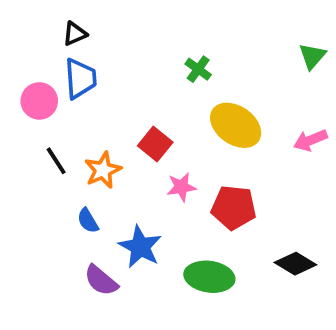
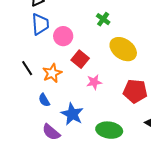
pink circle: (39, 101) -> (63, 36), moved
red pentagon: (234, 208) -> (135, 91), moved

